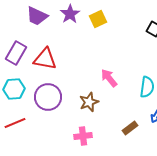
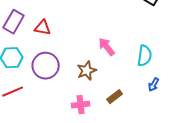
red triangle: (45, 59) -> (43, 28), size x0.7
brown rectangle: (130, 128) -> (115, 97), moved

